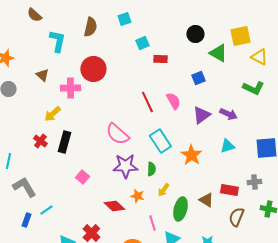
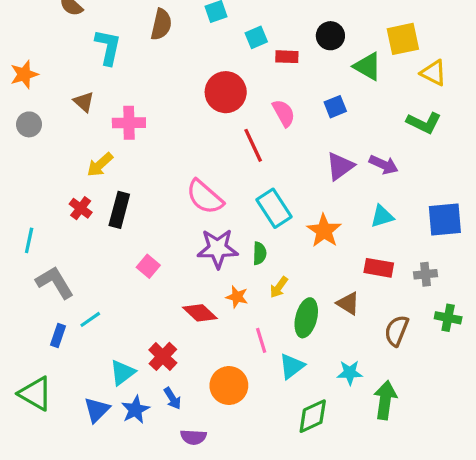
cyan square: (142, 43) -> (256, 37), moved
red rectangle: (160, 59) -> (287, 57), moved
red circle: (93, 69) -> (226, 92), moved
pink semicircle: (173, 101) -> (284, 113), moved
red rectangle: (229, 190) -> (379, 268), moved

